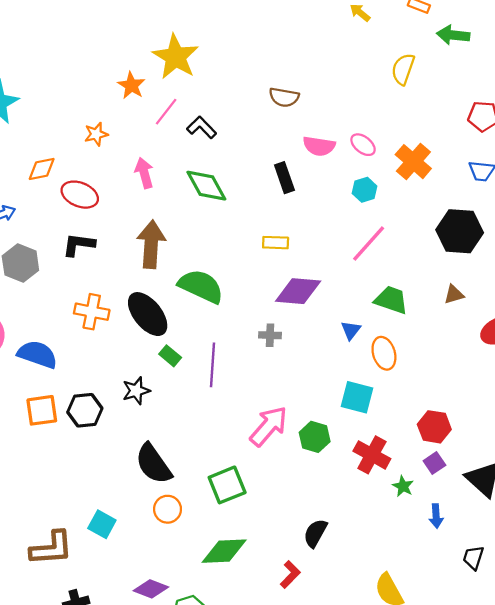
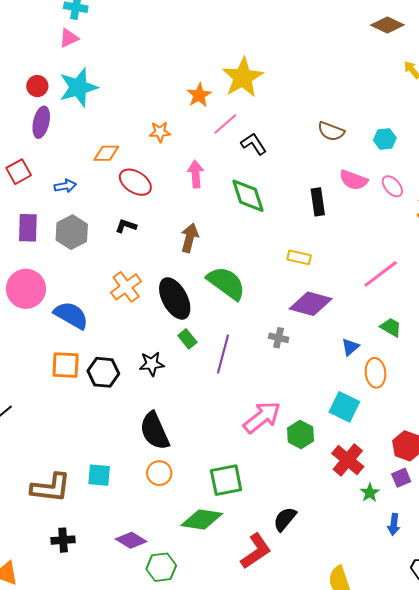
cyan hexagon: (365, 190) -> (385, 139), moved
brown arrow: (151, 244) -> (190, 238), size x0.7
black L-shape: (79, 245) -> (126, 226), size x0.7
green trapezoid: (391, 300) -> (391, 327), size x0.7
orange cross: (92, 312) -> (126, 287), turned 32
green square: (227, 485) -> (226, 480), moved
cyan square: (102, 524) -> (99, 475), turned -35
red L-shape: (290, 575) -> (256, 551), size x1.5

